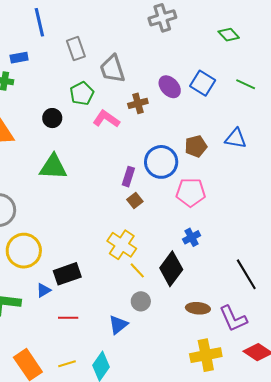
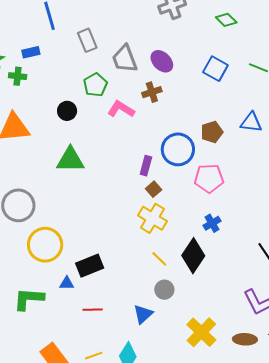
green diamond: (229, 35) -> (226, 20), moved
purple ellipse: (170, 87) -> (162, 61), moved
yellow cross: (122, 245) -> (153, 218), moved
blue triangle: (44, 290) -> (67, 283), turned 35
brown ellipse: (198, 308) -> (245, 339), moved
yellow cross: (206, 355) -> (201, 332), moved, turned -32

